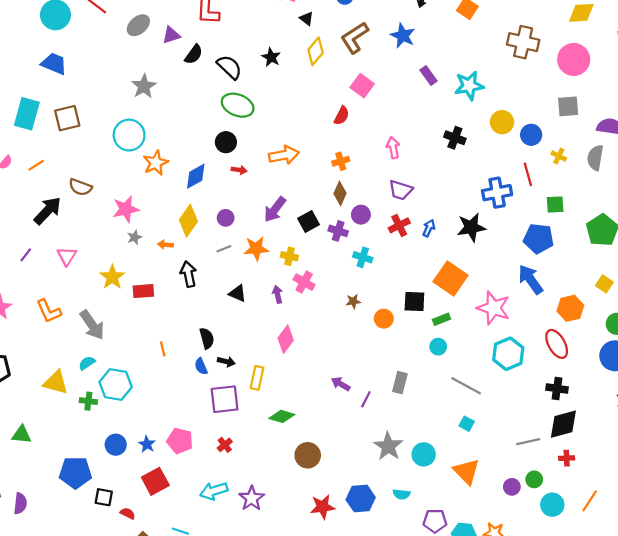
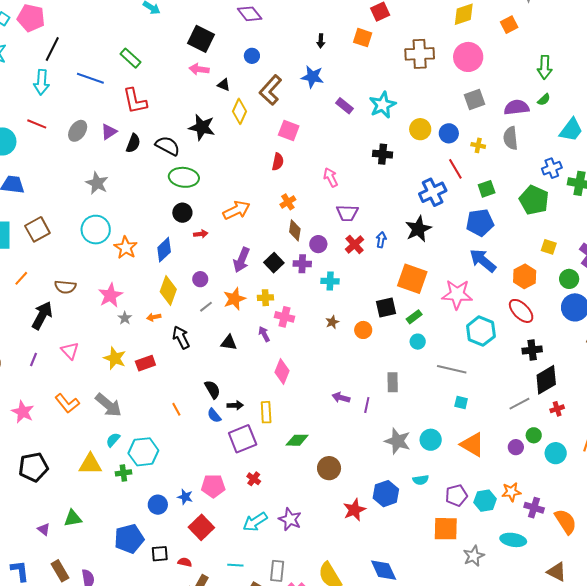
black star: (271, 57) -> (202, 127), size x1.5

